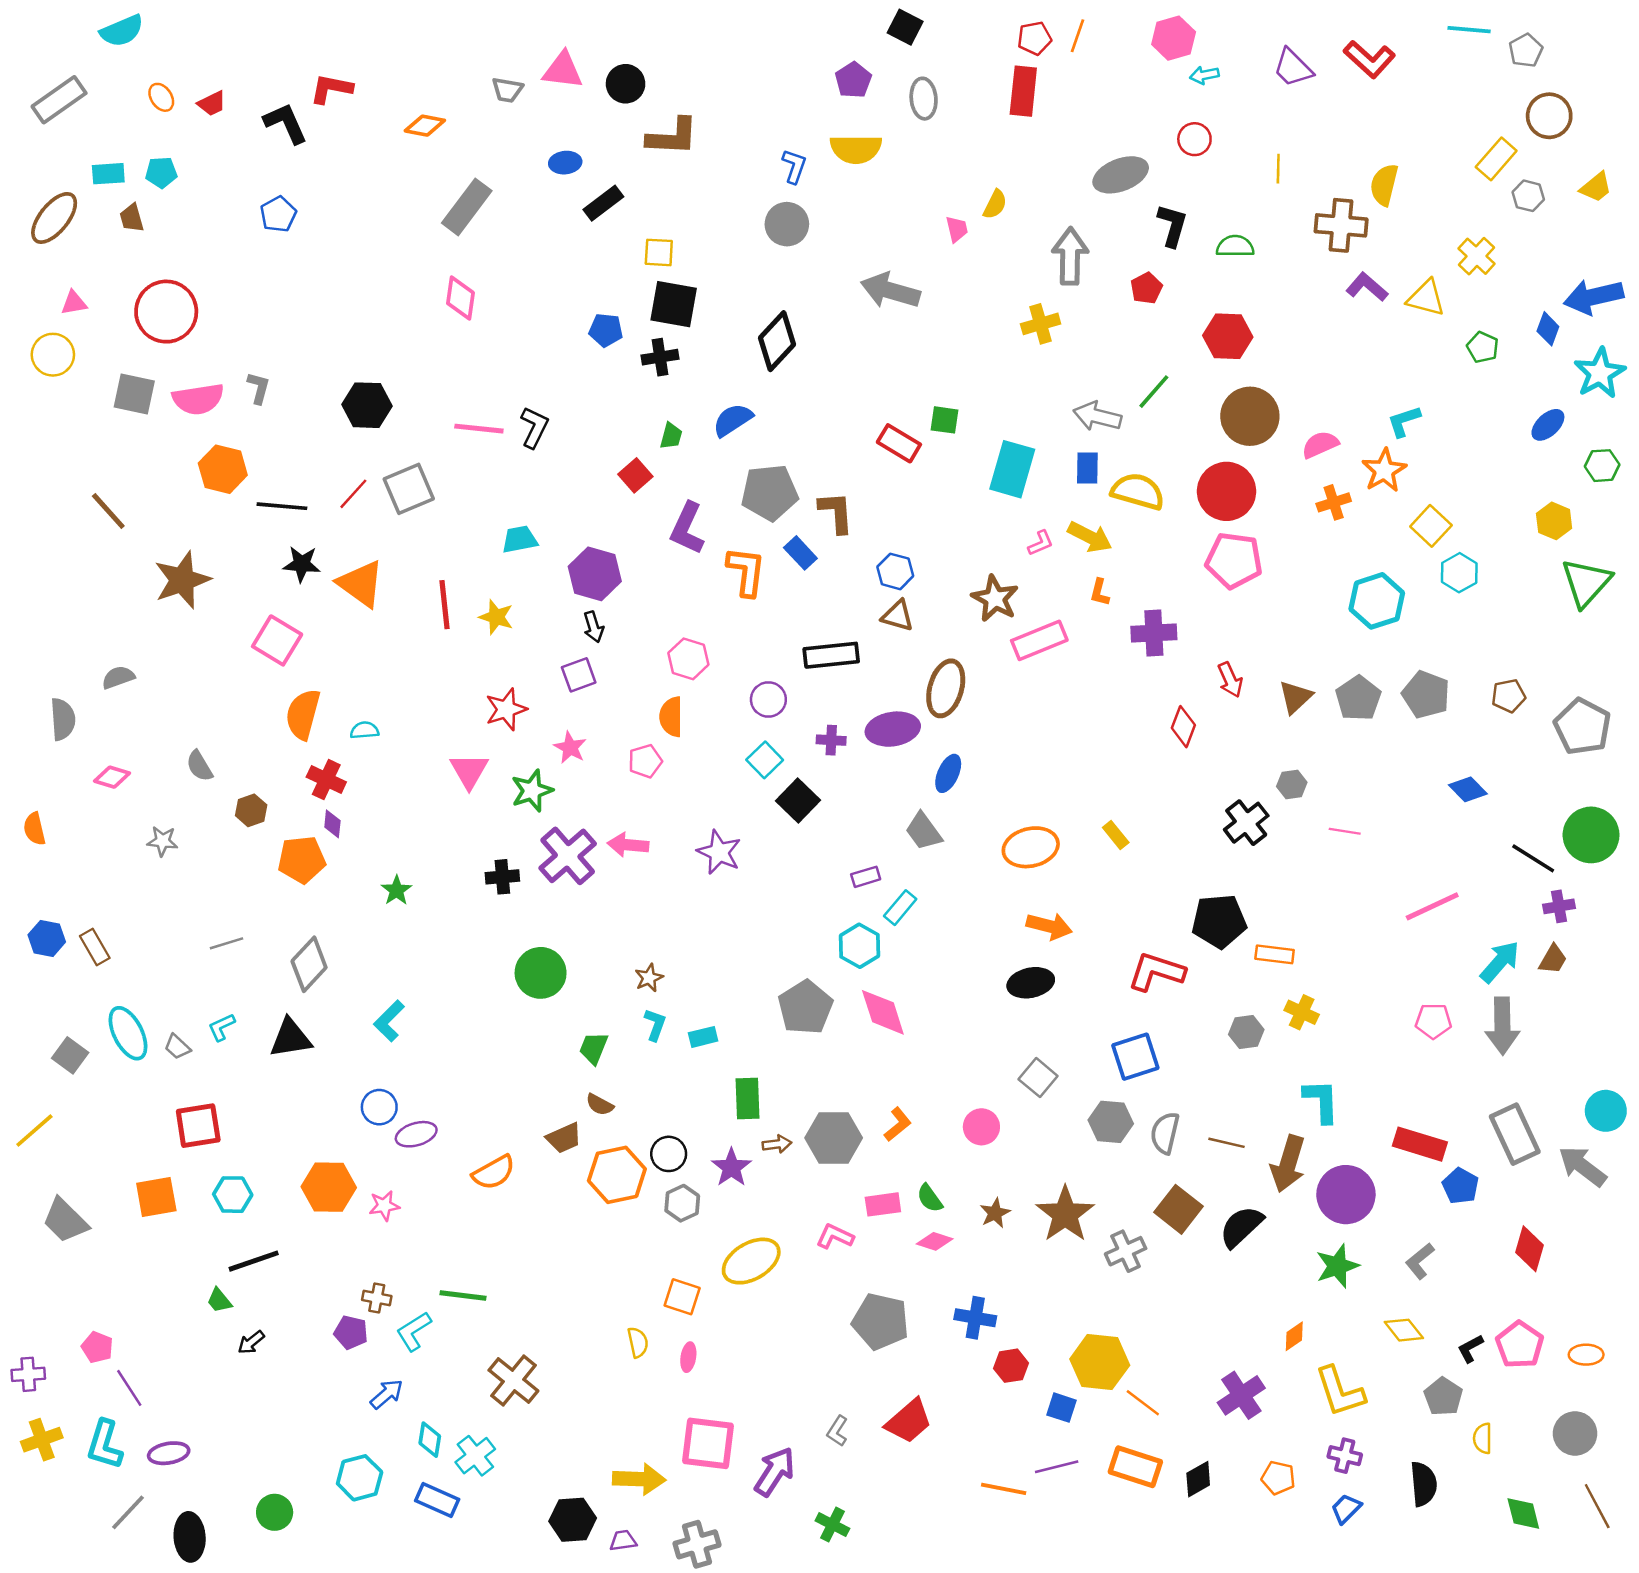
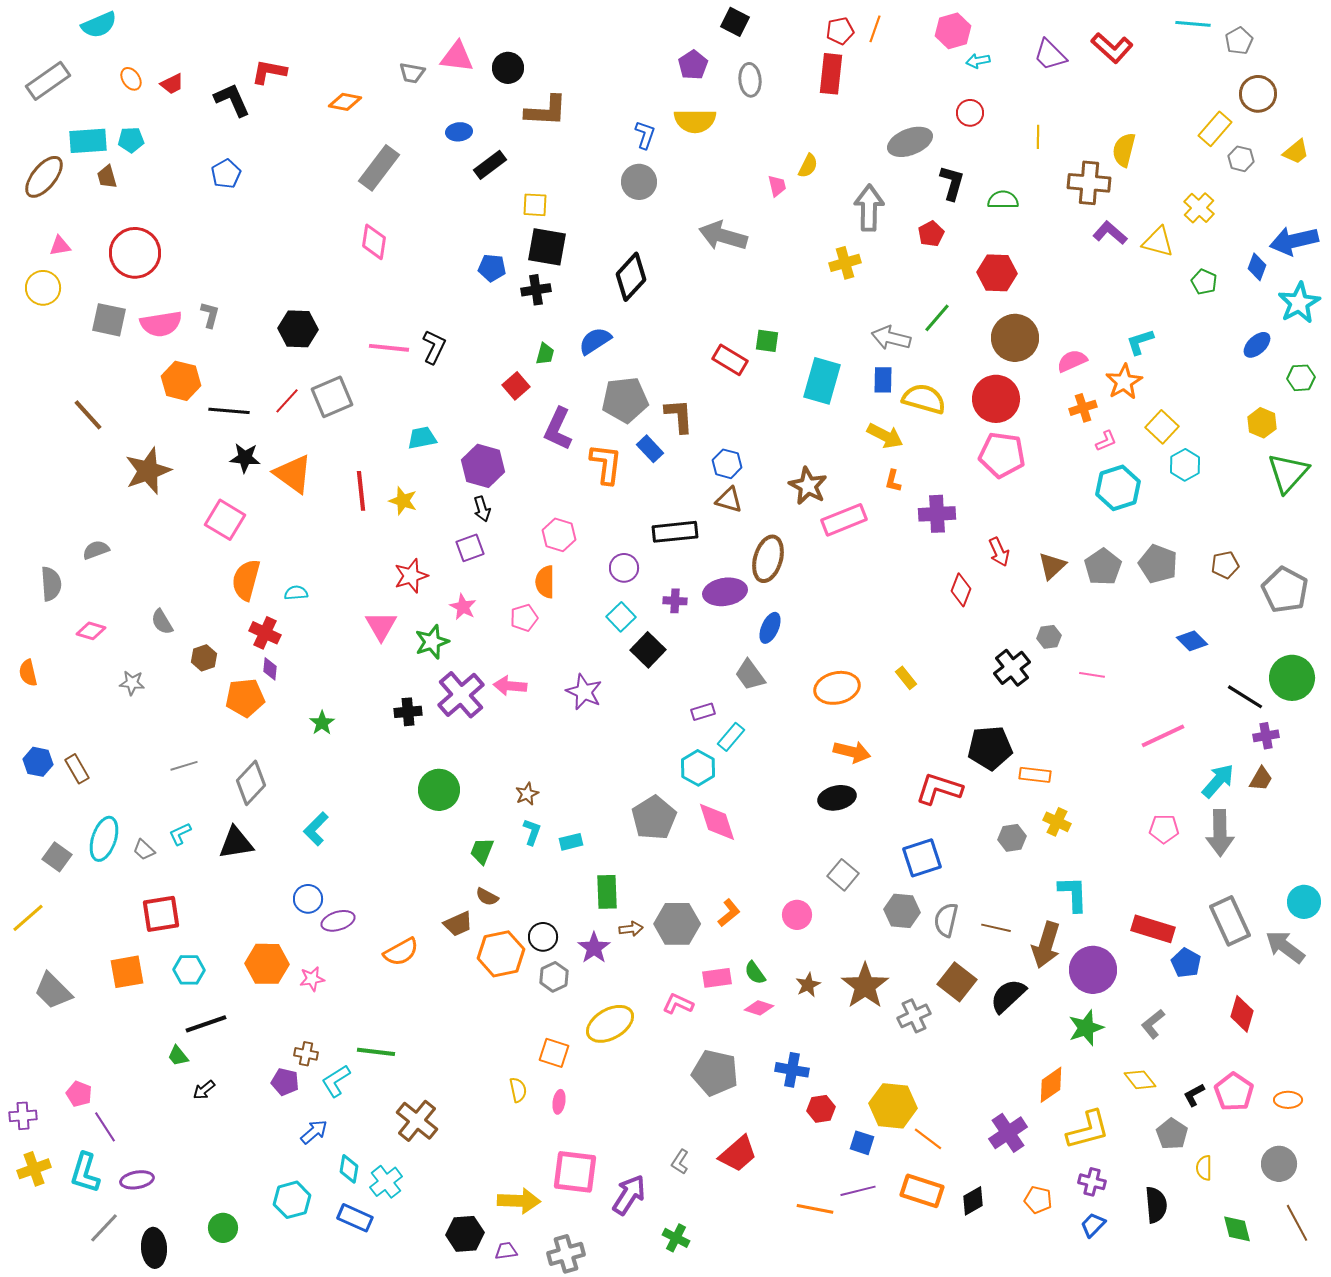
cyan rectangle: (108, 174) -> (88, 141), size x1.4
pink L-shape: (1041, 543) -> (1106, 441), moved
cyan ellipse: (128, 1033) -> (104, 839), turned 45
orange diamond: (1294, 1336) -> (1051, 1085), size x1.5
yellow L-shape: (1340, 1392) -> (1088, 1130), turned -87

